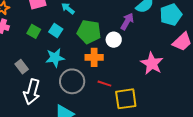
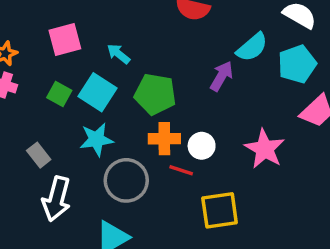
cyan square: (56, 31) -> (98, 92), size x1.5
white circle: (114, 40) -> (202, 146), moved
red line: (104, 84) -> (181, 170), moved

